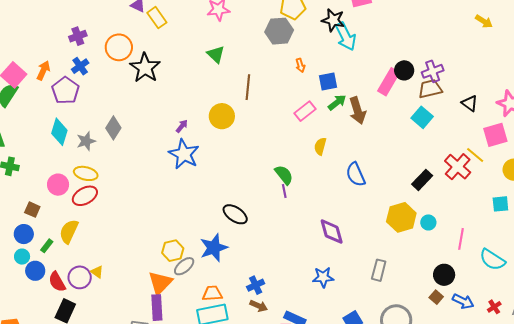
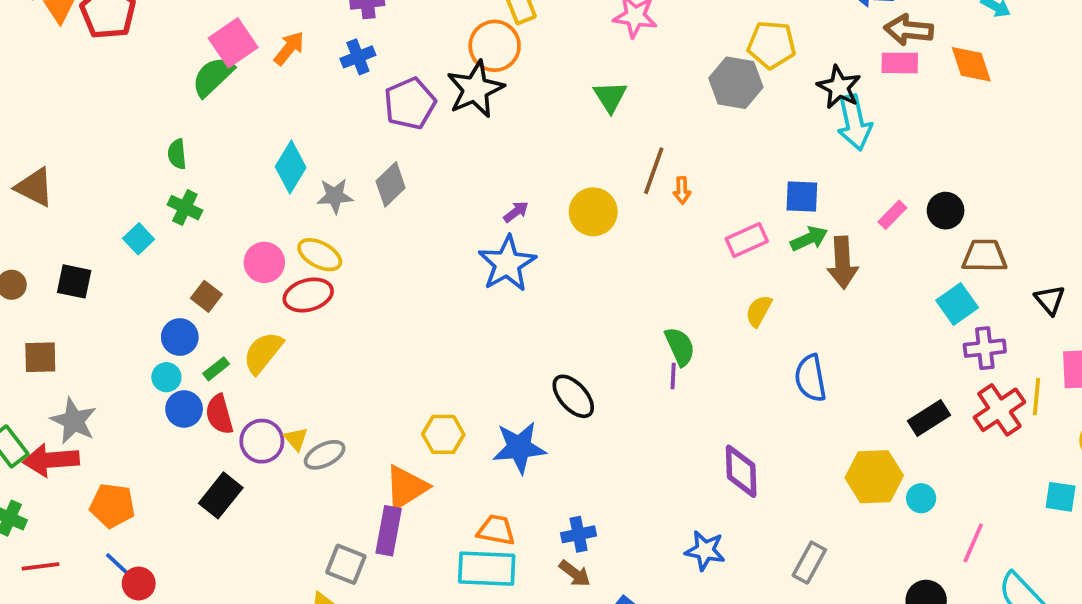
orange circle: (119, 47) -> (495, 46), moved
orange arrow: (300, 65) -> (682, 190), moved
purple cross: (433, 71) -> (985, 348), moved
pink rectangle: (389, 82) -> (892, 215), moved, size x0.6
purple pentagon: (66, 90) -> (410, 103), moved
yellow line: (475, 155) -> (1037, 397), turned 42
gray ellipse: (184, 266) -> (325, 455), moved
red semicircle: (57, 282) -> (219, 414), moved

